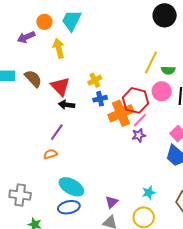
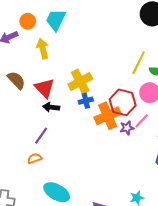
yellow cross: (95, 80) -> (80, 82), size x1.6
pink line: (140, 120) -> (142, 121), moved
purple star: (139, 135) -> (127, 128), moved

